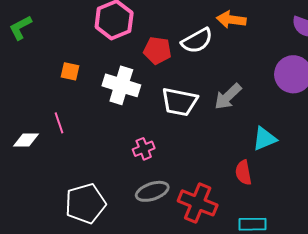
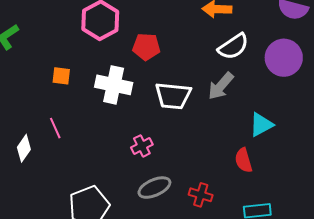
white semicircle: (197, 41) -> (233, 47), moved
white diamond: (26, 140) -> (24, 148), turned -48
red cross: (198, 203) -> (201, 195), size x0.6

